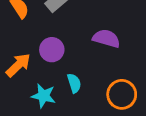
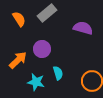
purple semicircle: (106, 38) -> (83, 28), moved

